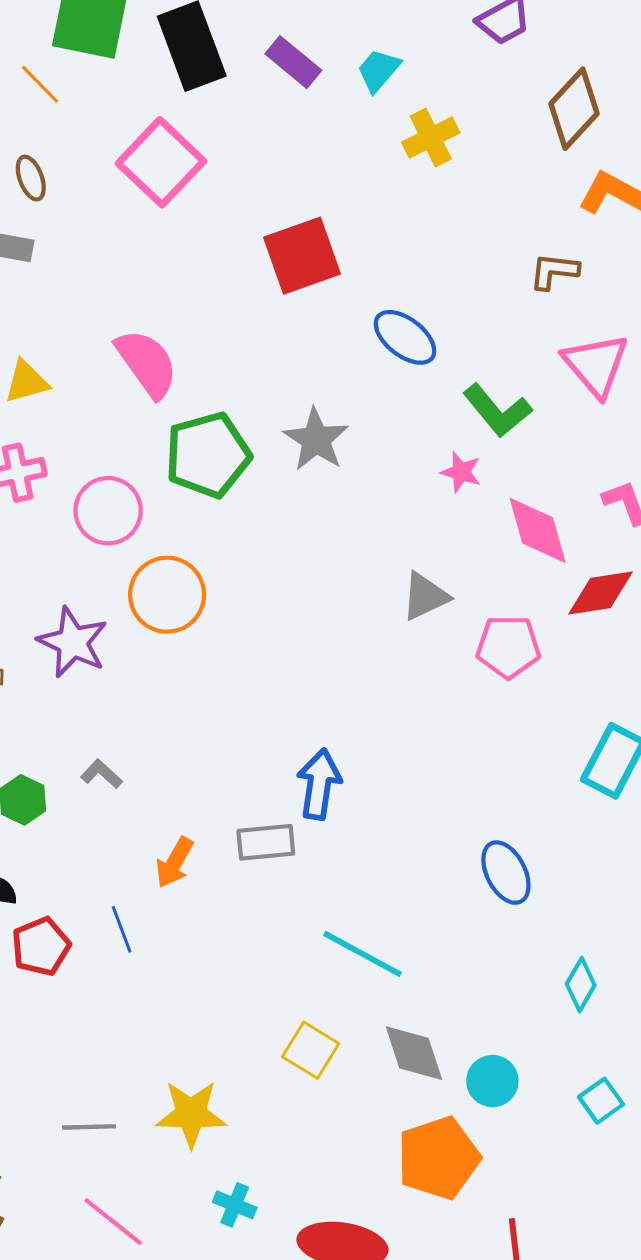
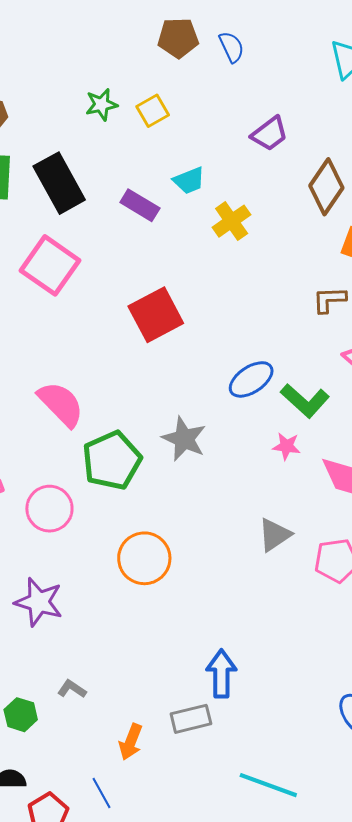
purple rectangle: (293, 62) -> (140, 205), moved
cyan trapezoid: (379, 70) -> (189, 181), turned -144
blue ellipse: (405, 337) -> (251, 379), moved, turned -63
orange circle: (167, 595) -> (144, 558), moved

